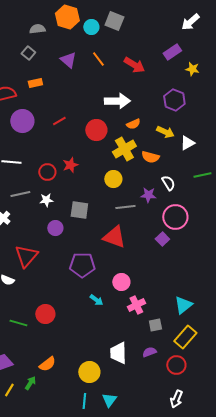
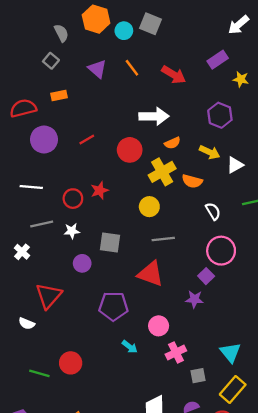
gray semicircle: (37, 29) -> (61, 33), turned 70
purple star: (148, 195) -> (194, 299), moved
cyan triangle: (183, 305) -> (230, 352), turned -30

